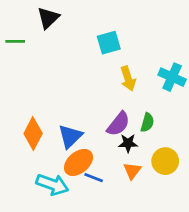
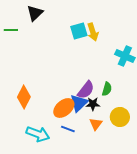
yellow arrow: (128, 78) -> (93, 32), moved
blue triangle: (70, 136) -> (79, 103), moved
orange ellipse: (78, 162) -> (64, 108), moved

